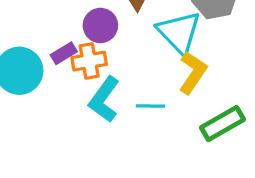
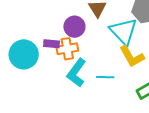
purple rectangle: (64, 53) -> (52, 44), turned 35
yellow L-shape: (193, 73) -> (132, 56), turned 116

